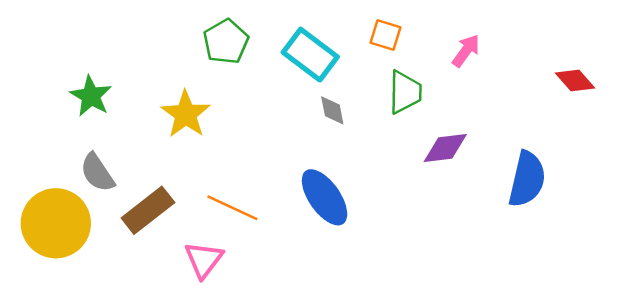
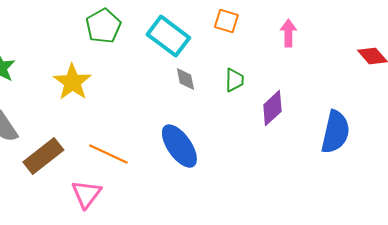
pink arrow: (466, 51) -> (288, 33), turned -36
green trapezoid: (405, 92) -> (234, 80), moved, size x0.7
purple diamond: (445, 148) -> (272, 108), turned -36

